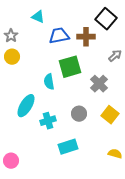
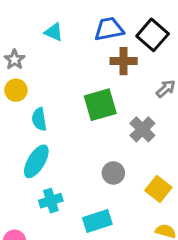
blue trapezoid: (59, 36) -> (109, 29), moved
cyan semicircle: (49, 82) -> (39, 119), moved
yellow square: (110, 115) -> (158, 189), moved
cyan cross: (48, 121) -> (51, 201), moved

